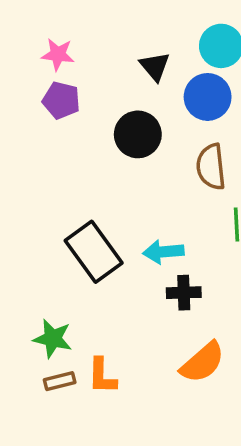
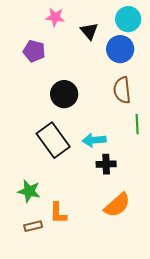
pink star: (58, 54) -> (55, 17), moved
black circle: (138, 134) -> (64, 94), moved
brown rectangle: (60, 381) -> (33, 226), moved

